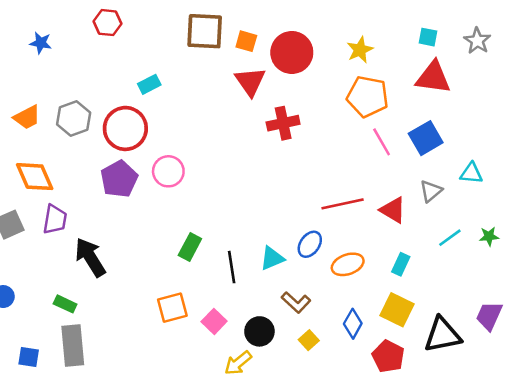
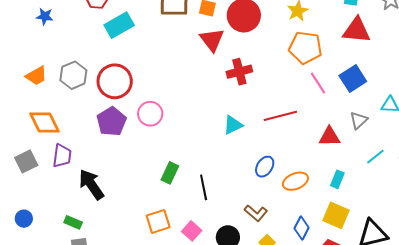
cyan rectangle: (149, 84) -> (119, 25), moved, size x1.6
red line: (343, 204) -> (280, 116), moved
red triangle: (393, 210) -> (329, 137), turned -30
cyan triangle: (272, 258) -> (233, 125), moved

